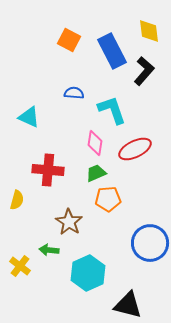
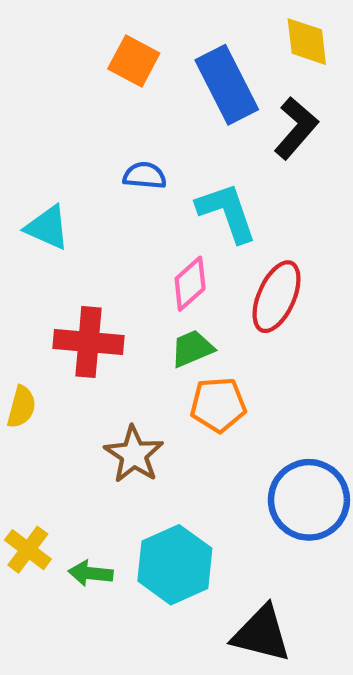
pink diamond: (95, 143) -> (190, 284), turned 40
red ellipse: (135, 149) -> (277, 297), turned -40
green arrow: (49, 250) -> (91, 573), moved

